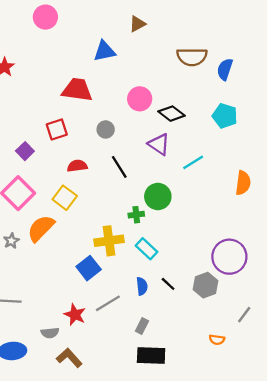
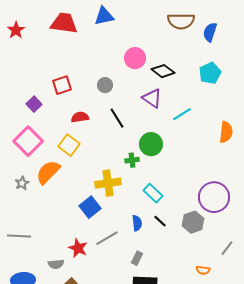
red trapezoid: (77, 90) -> (64, 23), moved
cyan pentagon: (225, 116) -> (210, 73), turned 30
cyan rectangle: (146, 249) -> (153, 193), moved

